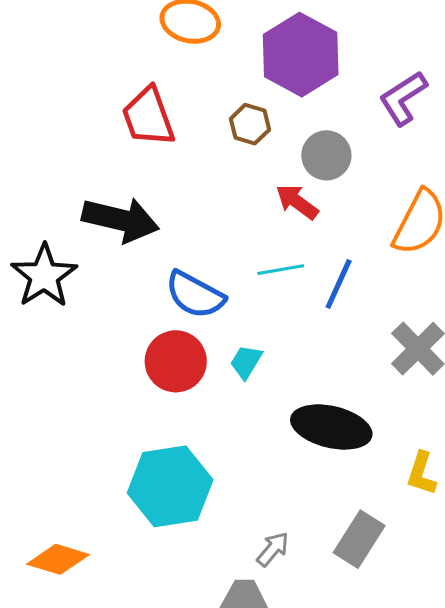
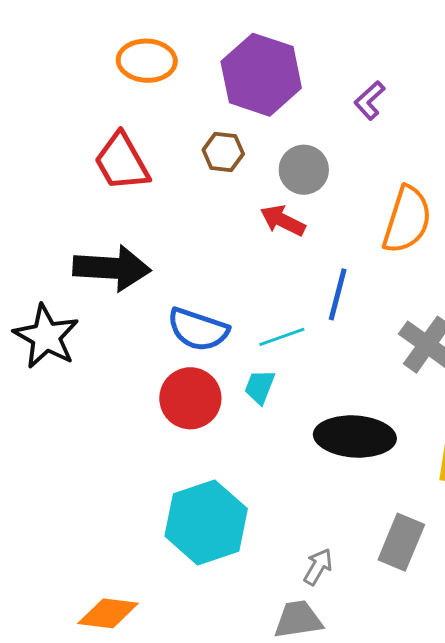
purple L-shape: (403, 98) -> (370, 100), size x0.7
cyan line: (281, 270) -> (282, 337), moved

